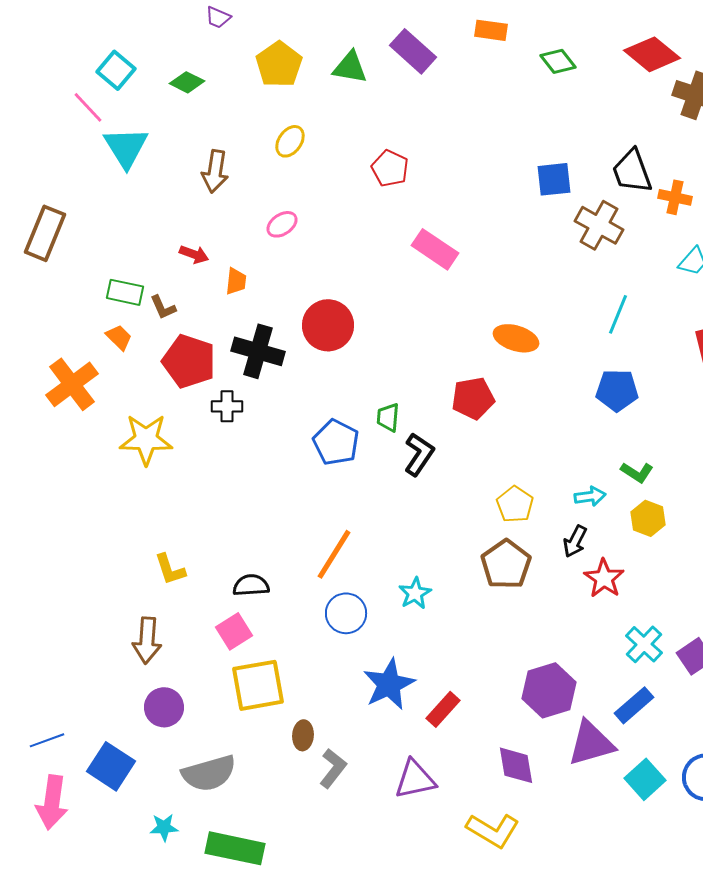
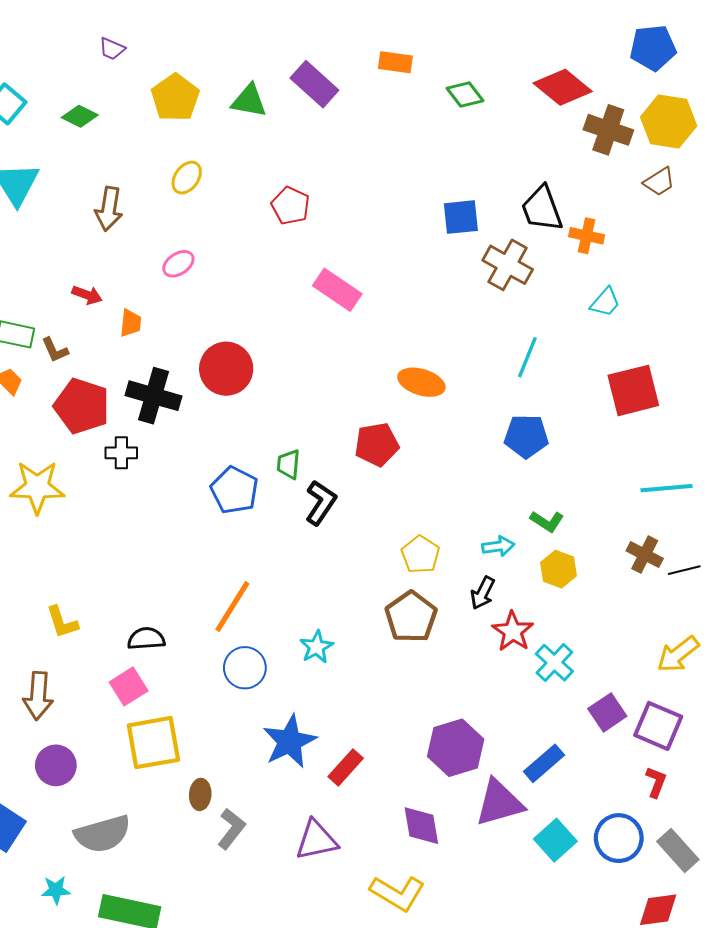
cyan cross: (644, 644) -> (554, 663), moved

